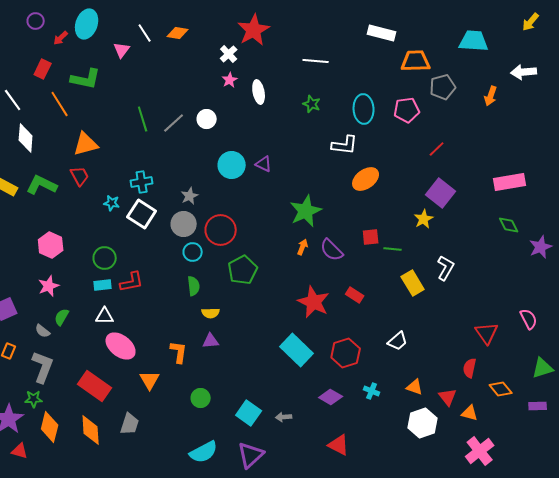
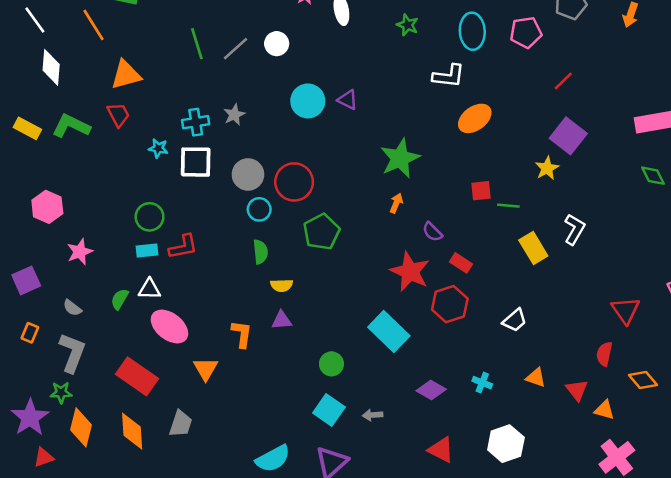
gray star: (190, 196) -> (234, 115), moved
white square: (142, 214) -> (196, 162), turned -32
pink hexagon: (51, 245) -> (47, 207), moved
purple semicircle: (332, 250) -> (432, 232), moved, size x0.7
green semicircle: (62, 317) -> (120, 299), moved
red hexagon: (346, 353) -> (450, 304), moved
green circle: (201, 398) -> (331, 364), moved
white hexagon: (423, 423) -> (506, 444), moved
red triangle: (20, 451) -> (44, 457), turned -36

